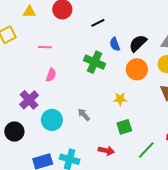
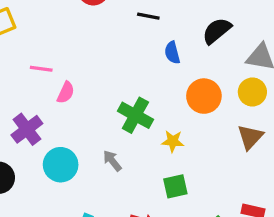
black line: (98, 23) -> (148, 16), turned 32
black semicircle: (138, 43) -> (217, 31), moved
pink line: (45, 47) -> (41, 69), moved
green cross: (95, 62) -> (135, 115), moved

